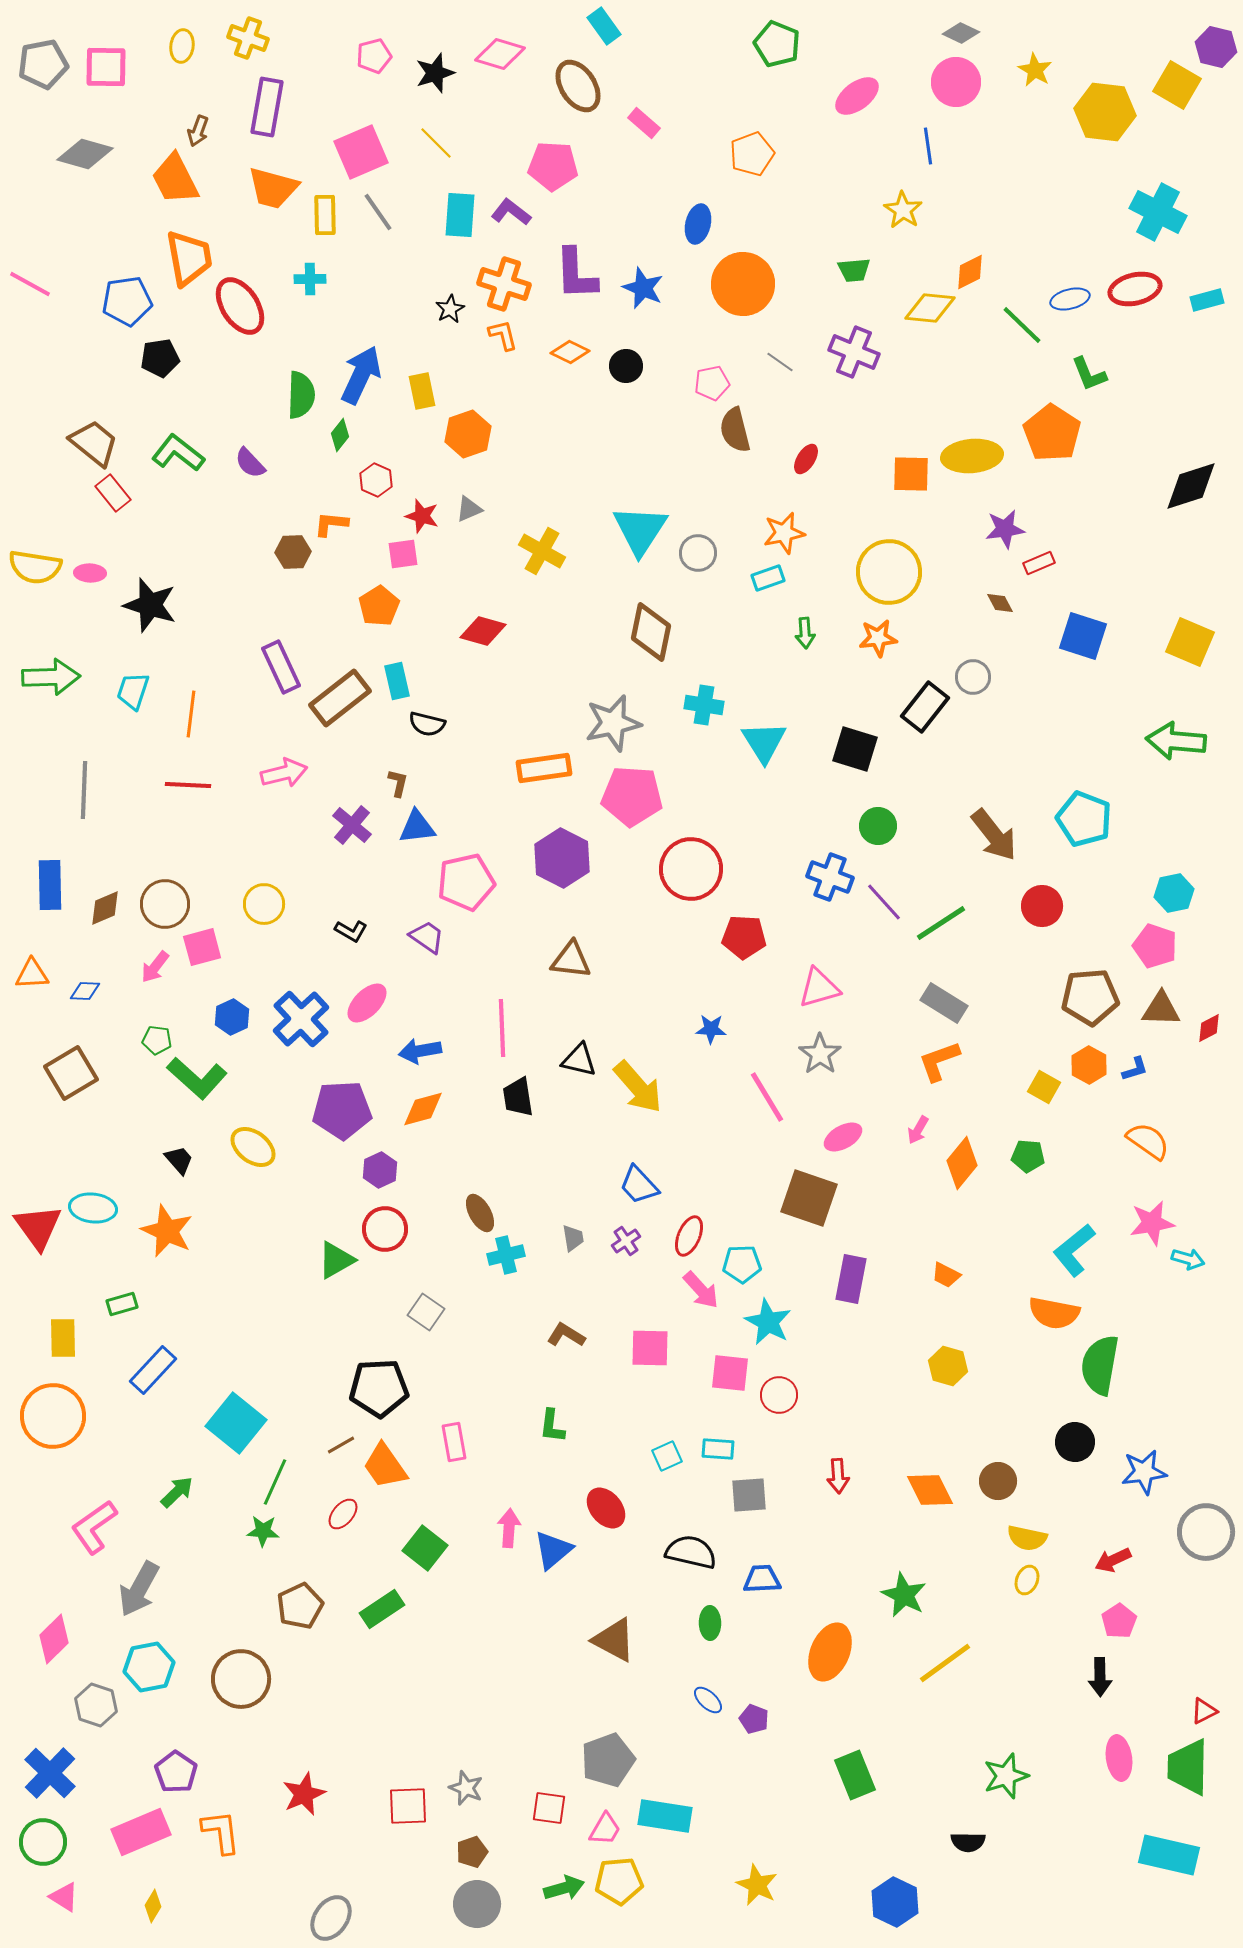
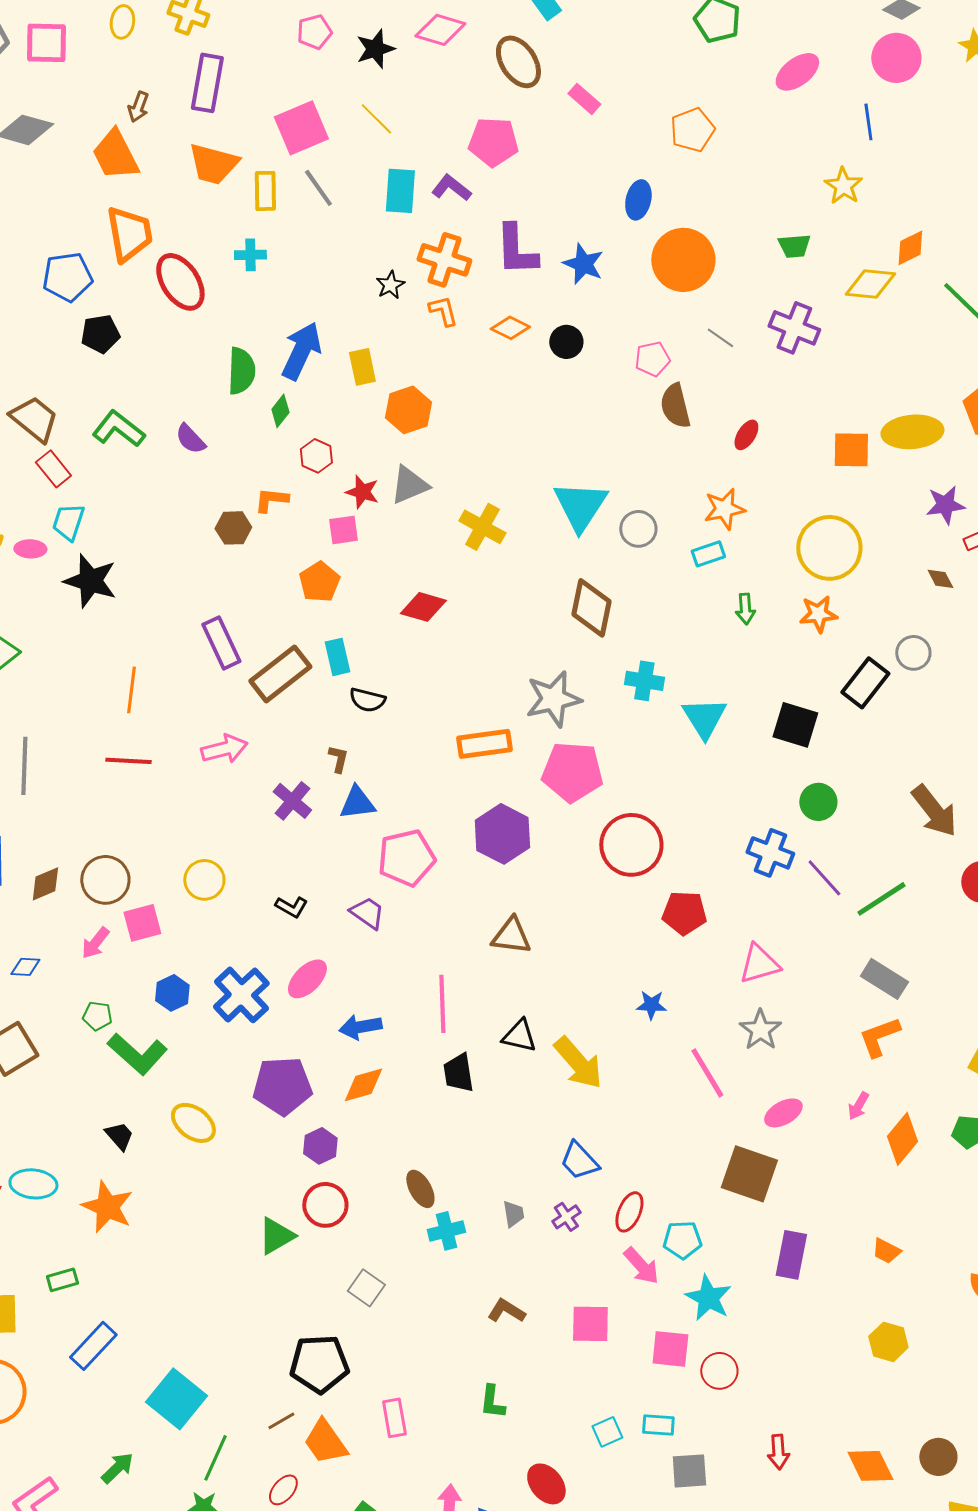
gray triangle: (469, 509) -> (409, 485), size x1.5
cyan trapezoid: (133, 691) -> (68, 522), moved

